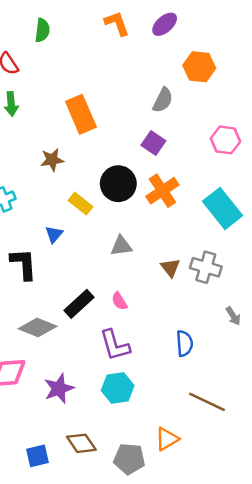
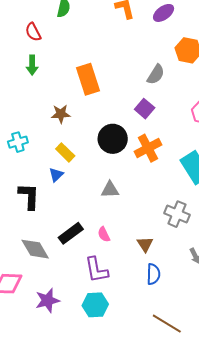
yellow rectangle: (81, 204) -> (65, 152), moved
brown triangle: (170, 268) -> (145, 244), moved
gray diamond: (38, 328) -> (35, 249), turned 32

